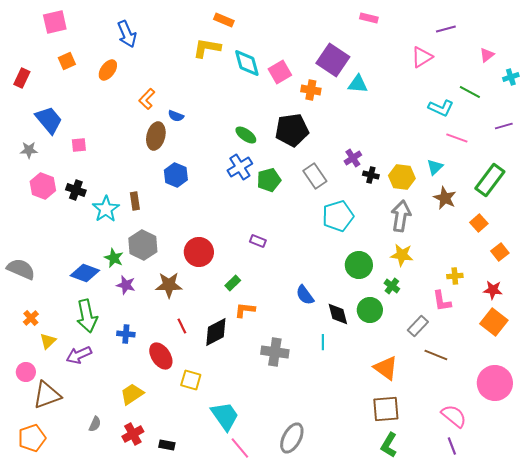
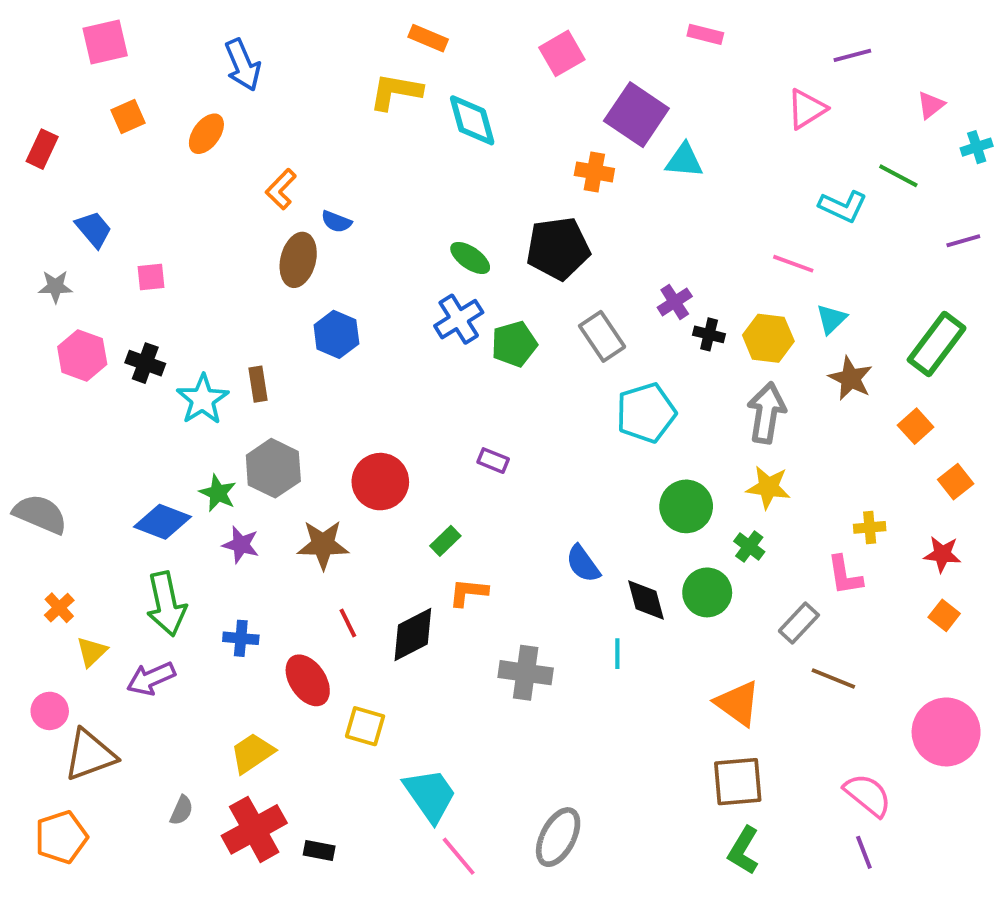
pink square: (280, 72) -> (562, 53), moved
blue trapezoid: (49, 120) -> (94, 229), size x0.7
pink line: (457, 138) -> (793, 264), moved
orange square: (494, 322) -> (944, 615), size x0.6
red cross: (133, 434) -> (254, 829), size x1.5

